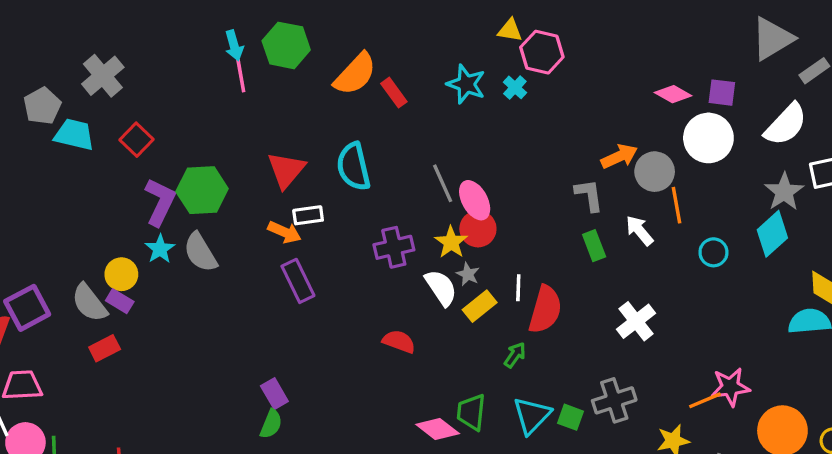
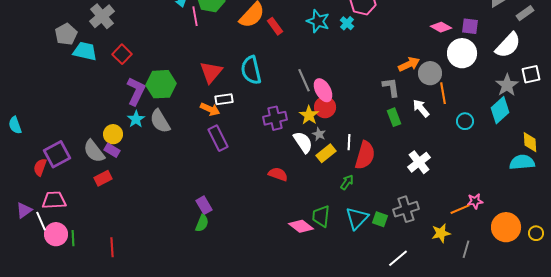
pink line: (241, 76) -> (195, 16), moved
pink star: (730, 387) -> (475, 201), size x0.7

